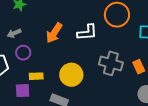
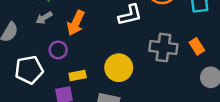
gray arrow: (14, 33) -> (44, 18), moved
orange arrow: (54, 33) -> (76, 23), moved

